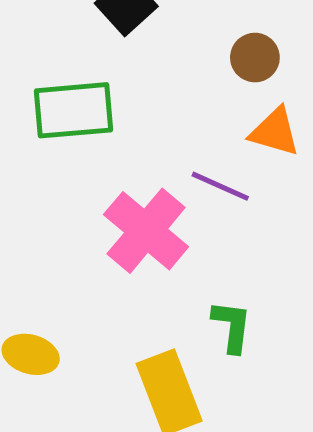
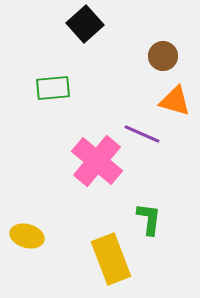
green rectangle: (74, 110) -> (53, 88), size x0.7

